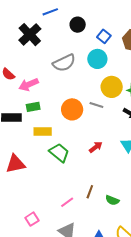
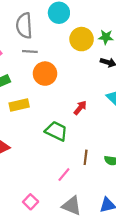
gray semicircle: (64, 63) -> (24, 26), turned 125
gray line: (96, 105) -> (30, 52), moved
green trapezoid: (59, 153) -> (56, 131), moved

